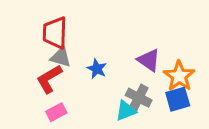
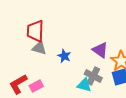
red L-shape: (49, 79) -> (18, 84), moved
cyan triangle: (126, 111) -> (84, 85), turned 35

